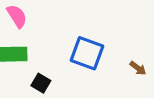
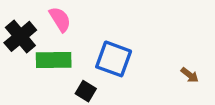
blue square: (87, 53) -> (114, 59), moved

